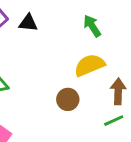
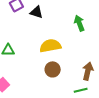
yellow semicircle: (89, 65) -> (50, 46), moved

